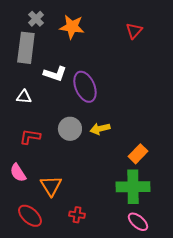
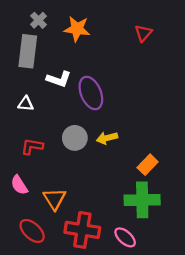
red cross: (77, 215) -> (82, 230), size x2.0
pink ellipse: (138, 222) -> (125, 237), moved

